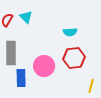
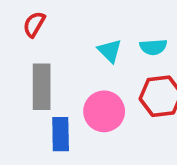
cyan triangle: (26, 17) -> (110, 51), moved

